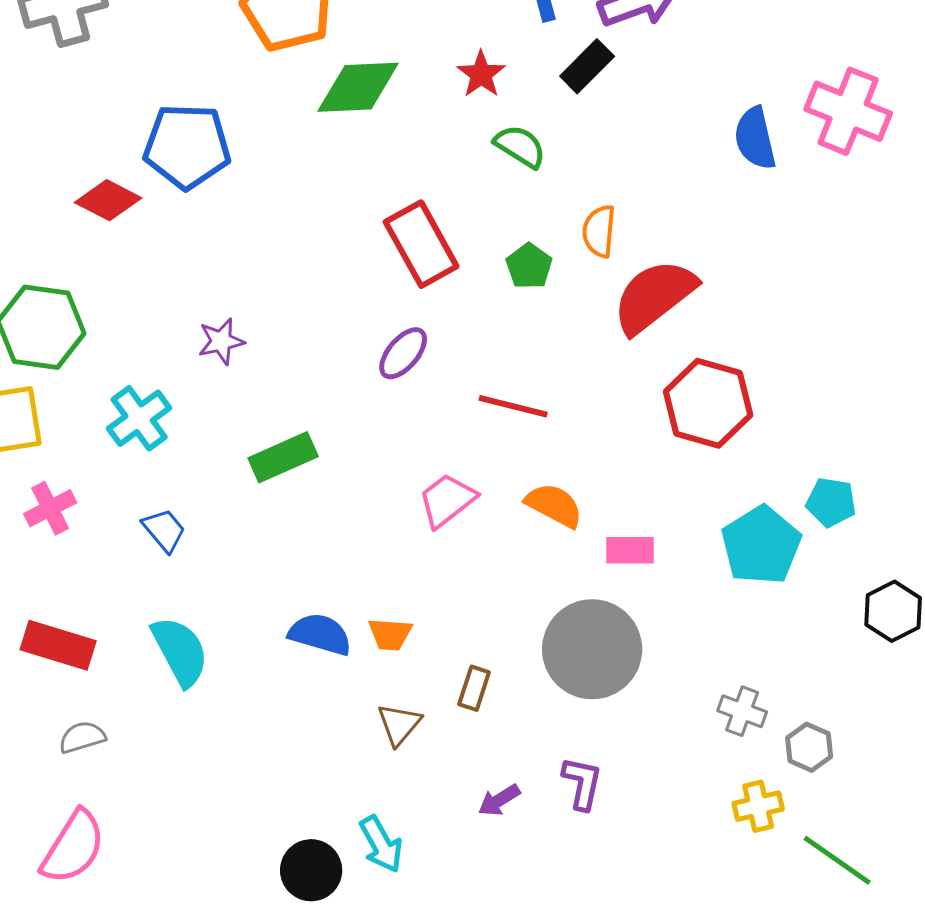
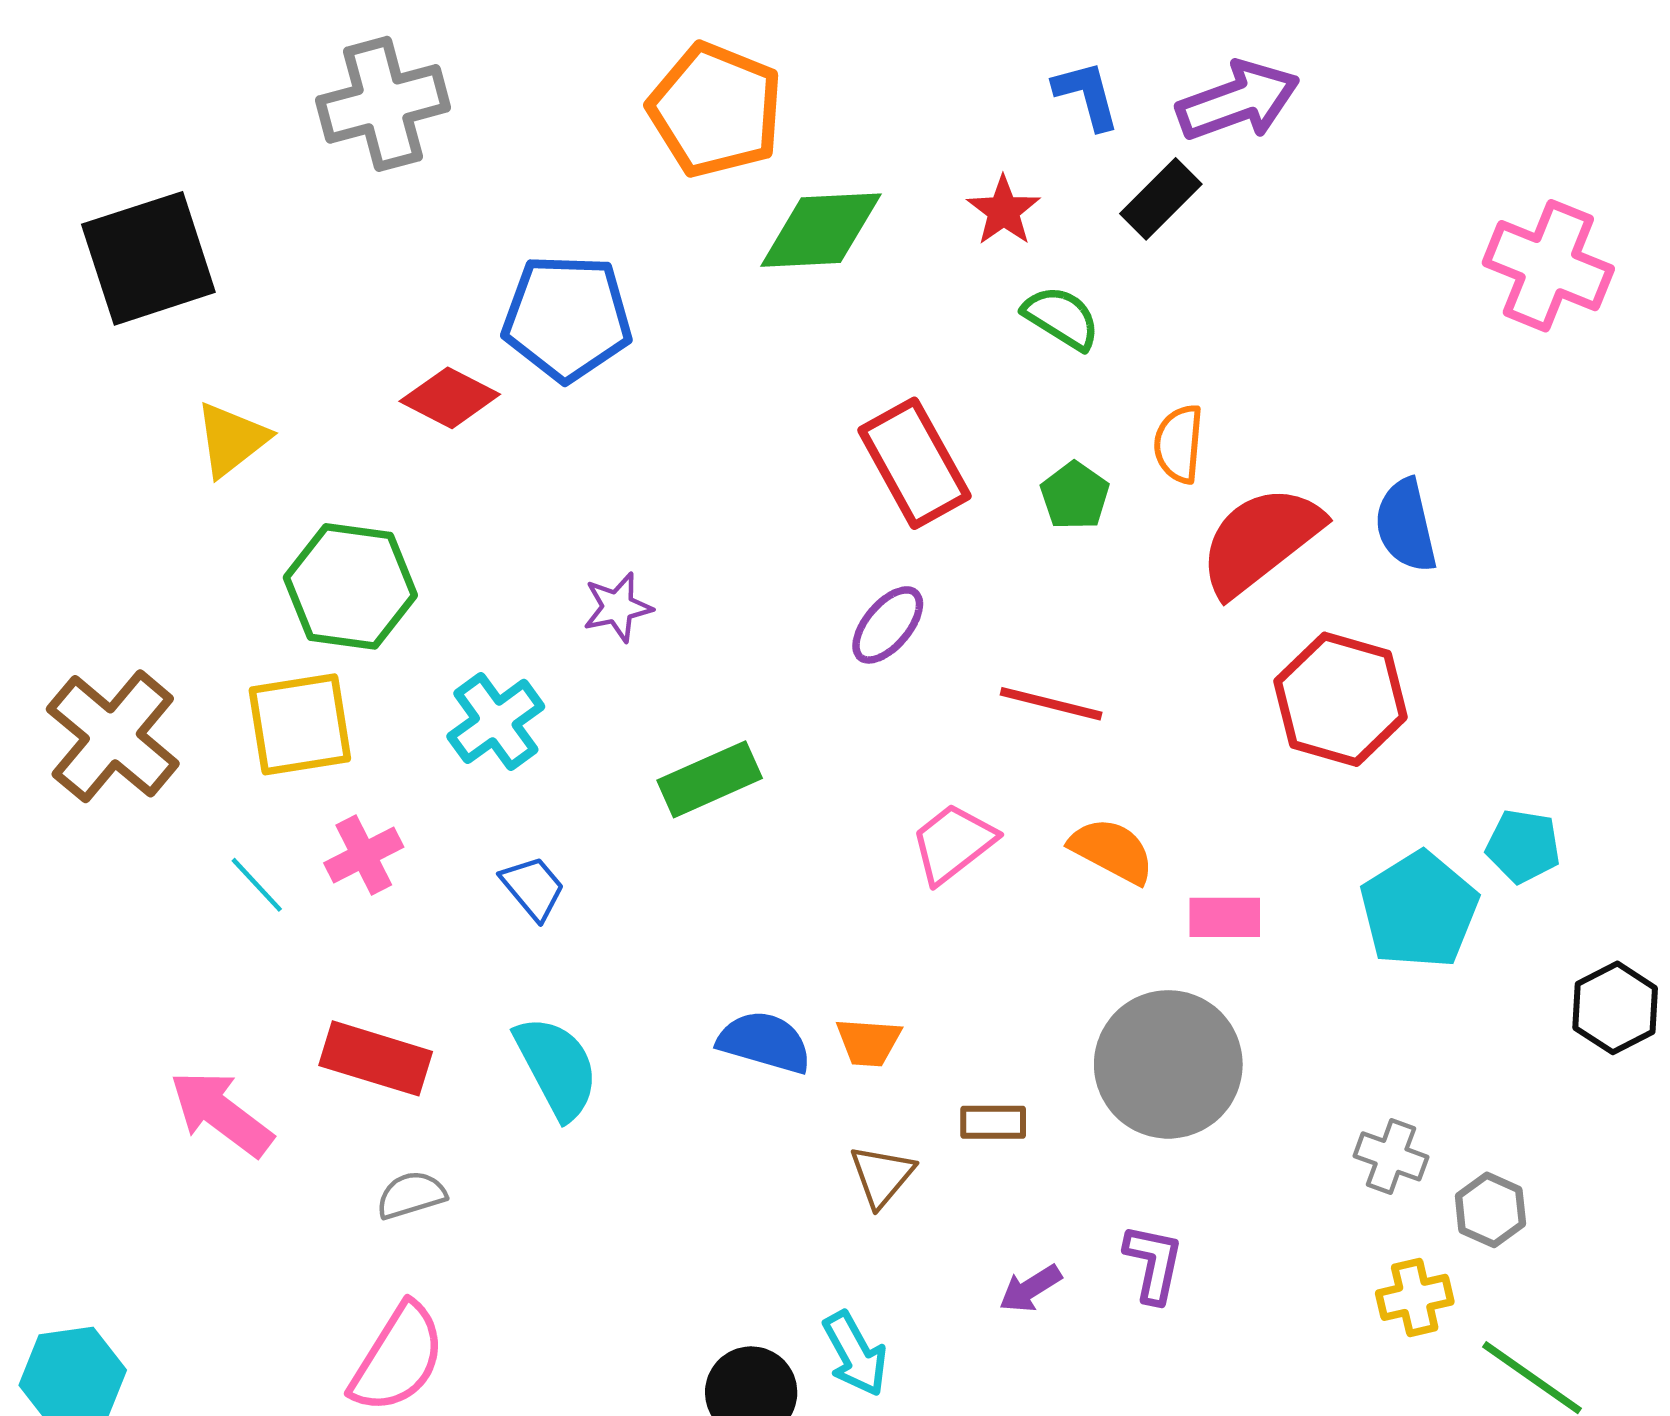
blue semicircle: (755, 138) -> (1406, 526), moved
brown rectangle: (474, 688) -> (993, 1122), turned 72

